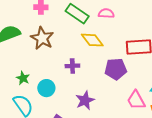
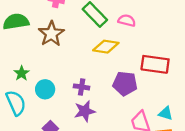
yellow diamond: (92, 40) -> (106, 47), turned -55
purple cross: (72, 66) -> (82, 87), moved

